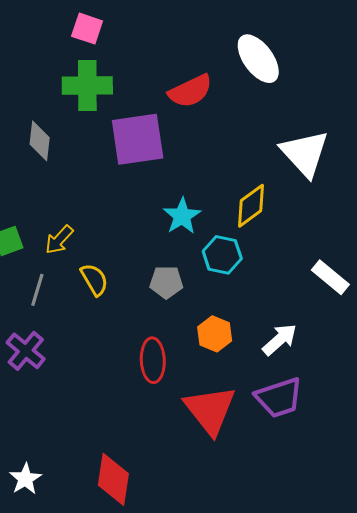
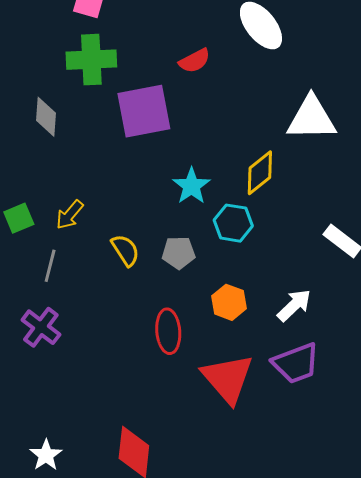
red semicircle: (190, 91) -> (195, 61), size x0.7
white triangle: (305, 153) -> (311, 118), turned -46
yellow semicircle: (94, 280) -> (125, 250), moved

